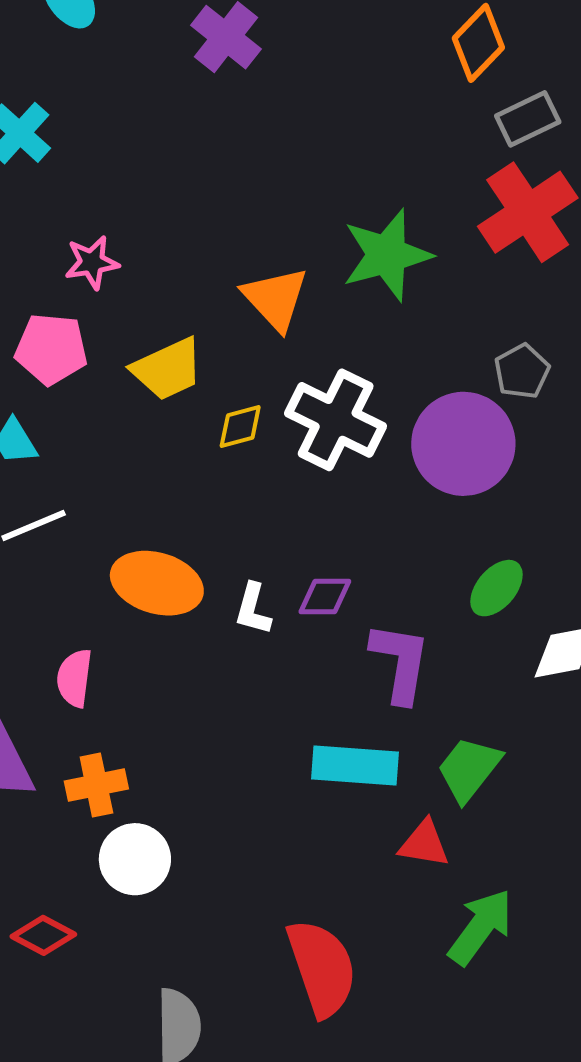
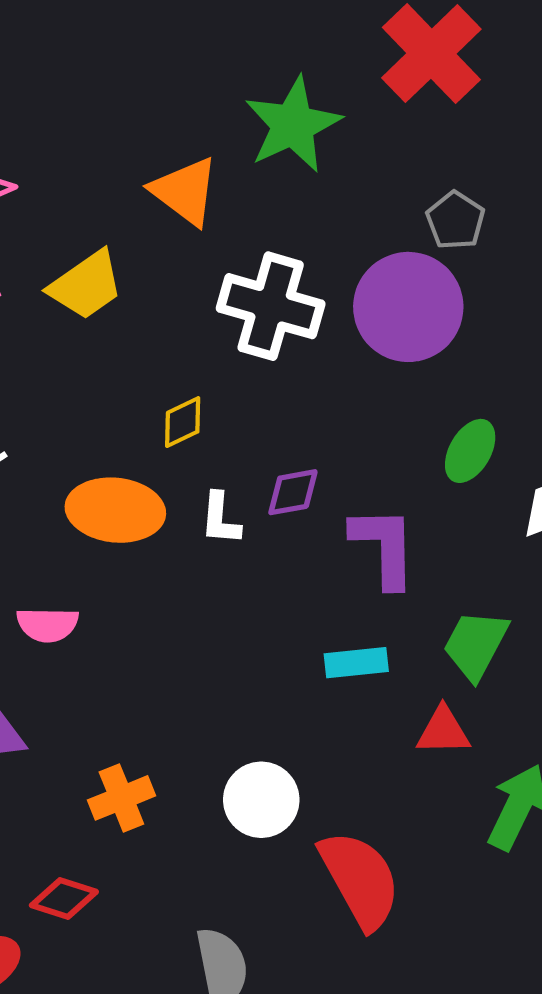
yellow diamond: (240, 427) -> (183, 422), moved
pink semicircle: (74, 678) -> (47, 625), turned -86
cyan rectangle: (355, 766) -> (356, 663), size x0.7
orange cross: (96, 785) -> (121, 798), moved
white circle: (135, 859) -> (261, 800), moved

